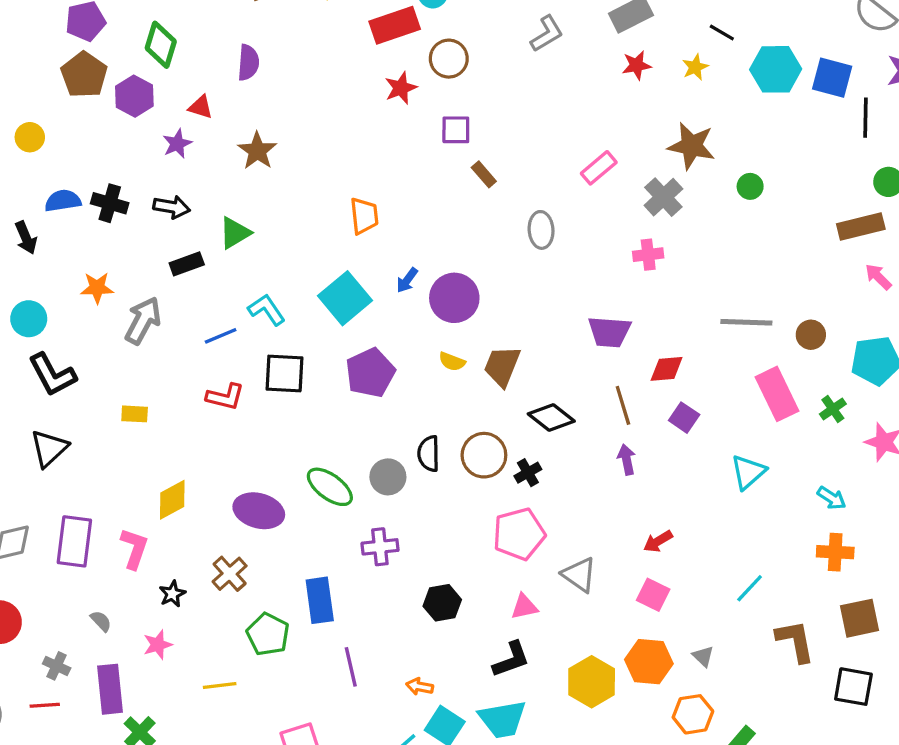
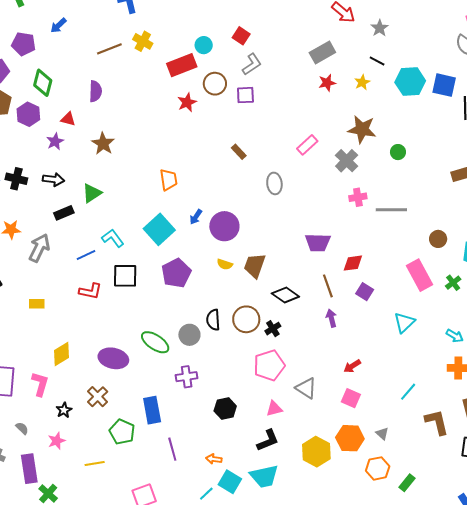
gray L-shape: (547, 34) -> (252, 64), moved
purple square: (456, 130) -> (245, 95), moved
pink cross: (648, 255) -> (358, 197), moved
gray line: (746, 322) -> (391, 210), moved

